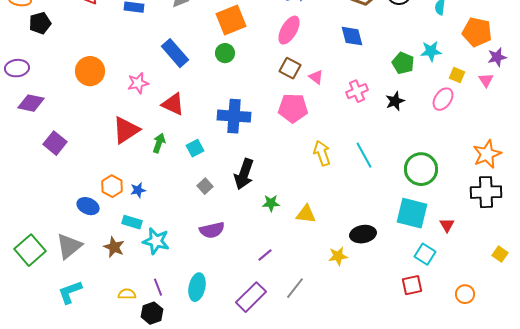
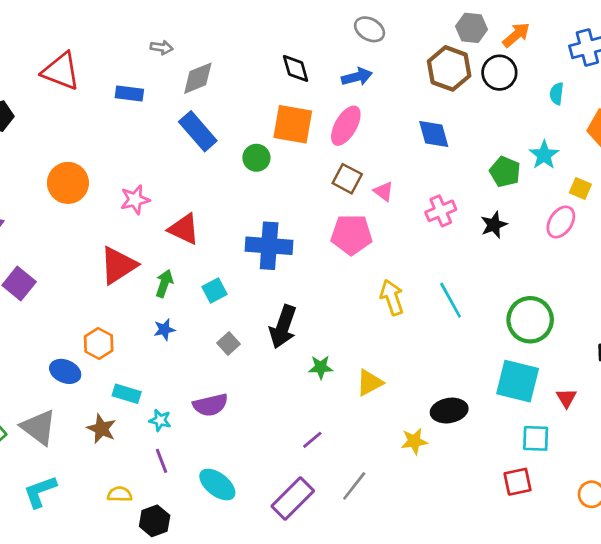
orange square: (231, 20) -> (293, 124), moved, turned 32
cyan star: (431, 51) -> (544, 155), turned -30
blue rectangle: (175, 53) -> (198, 131), moved
blue star: (138, 190) -> (164, 330), moved
yellow triangle: (306, 214) -> (370, 383), turned -35
purple semicircle: (212, 230) -> (210, 405), moved
cyan star: (156, 241) -> (160, 420), size x0.6
gray triangle: (69, 246) -> (39, 427), turned -44
cyan square: (425, 254) -> (536, 438), turned -30
purple line: (158, 287) -> (161, 461), moved
cyan ellipse: (197, 287) -> (217, 485), turned -64

